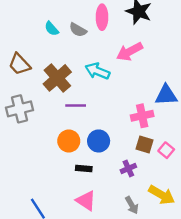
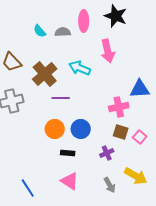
gray semicircle: (78, 30) -> (63, 32), turned 147
pink arrow: (130, 52) -> (108, 51), turned -75

